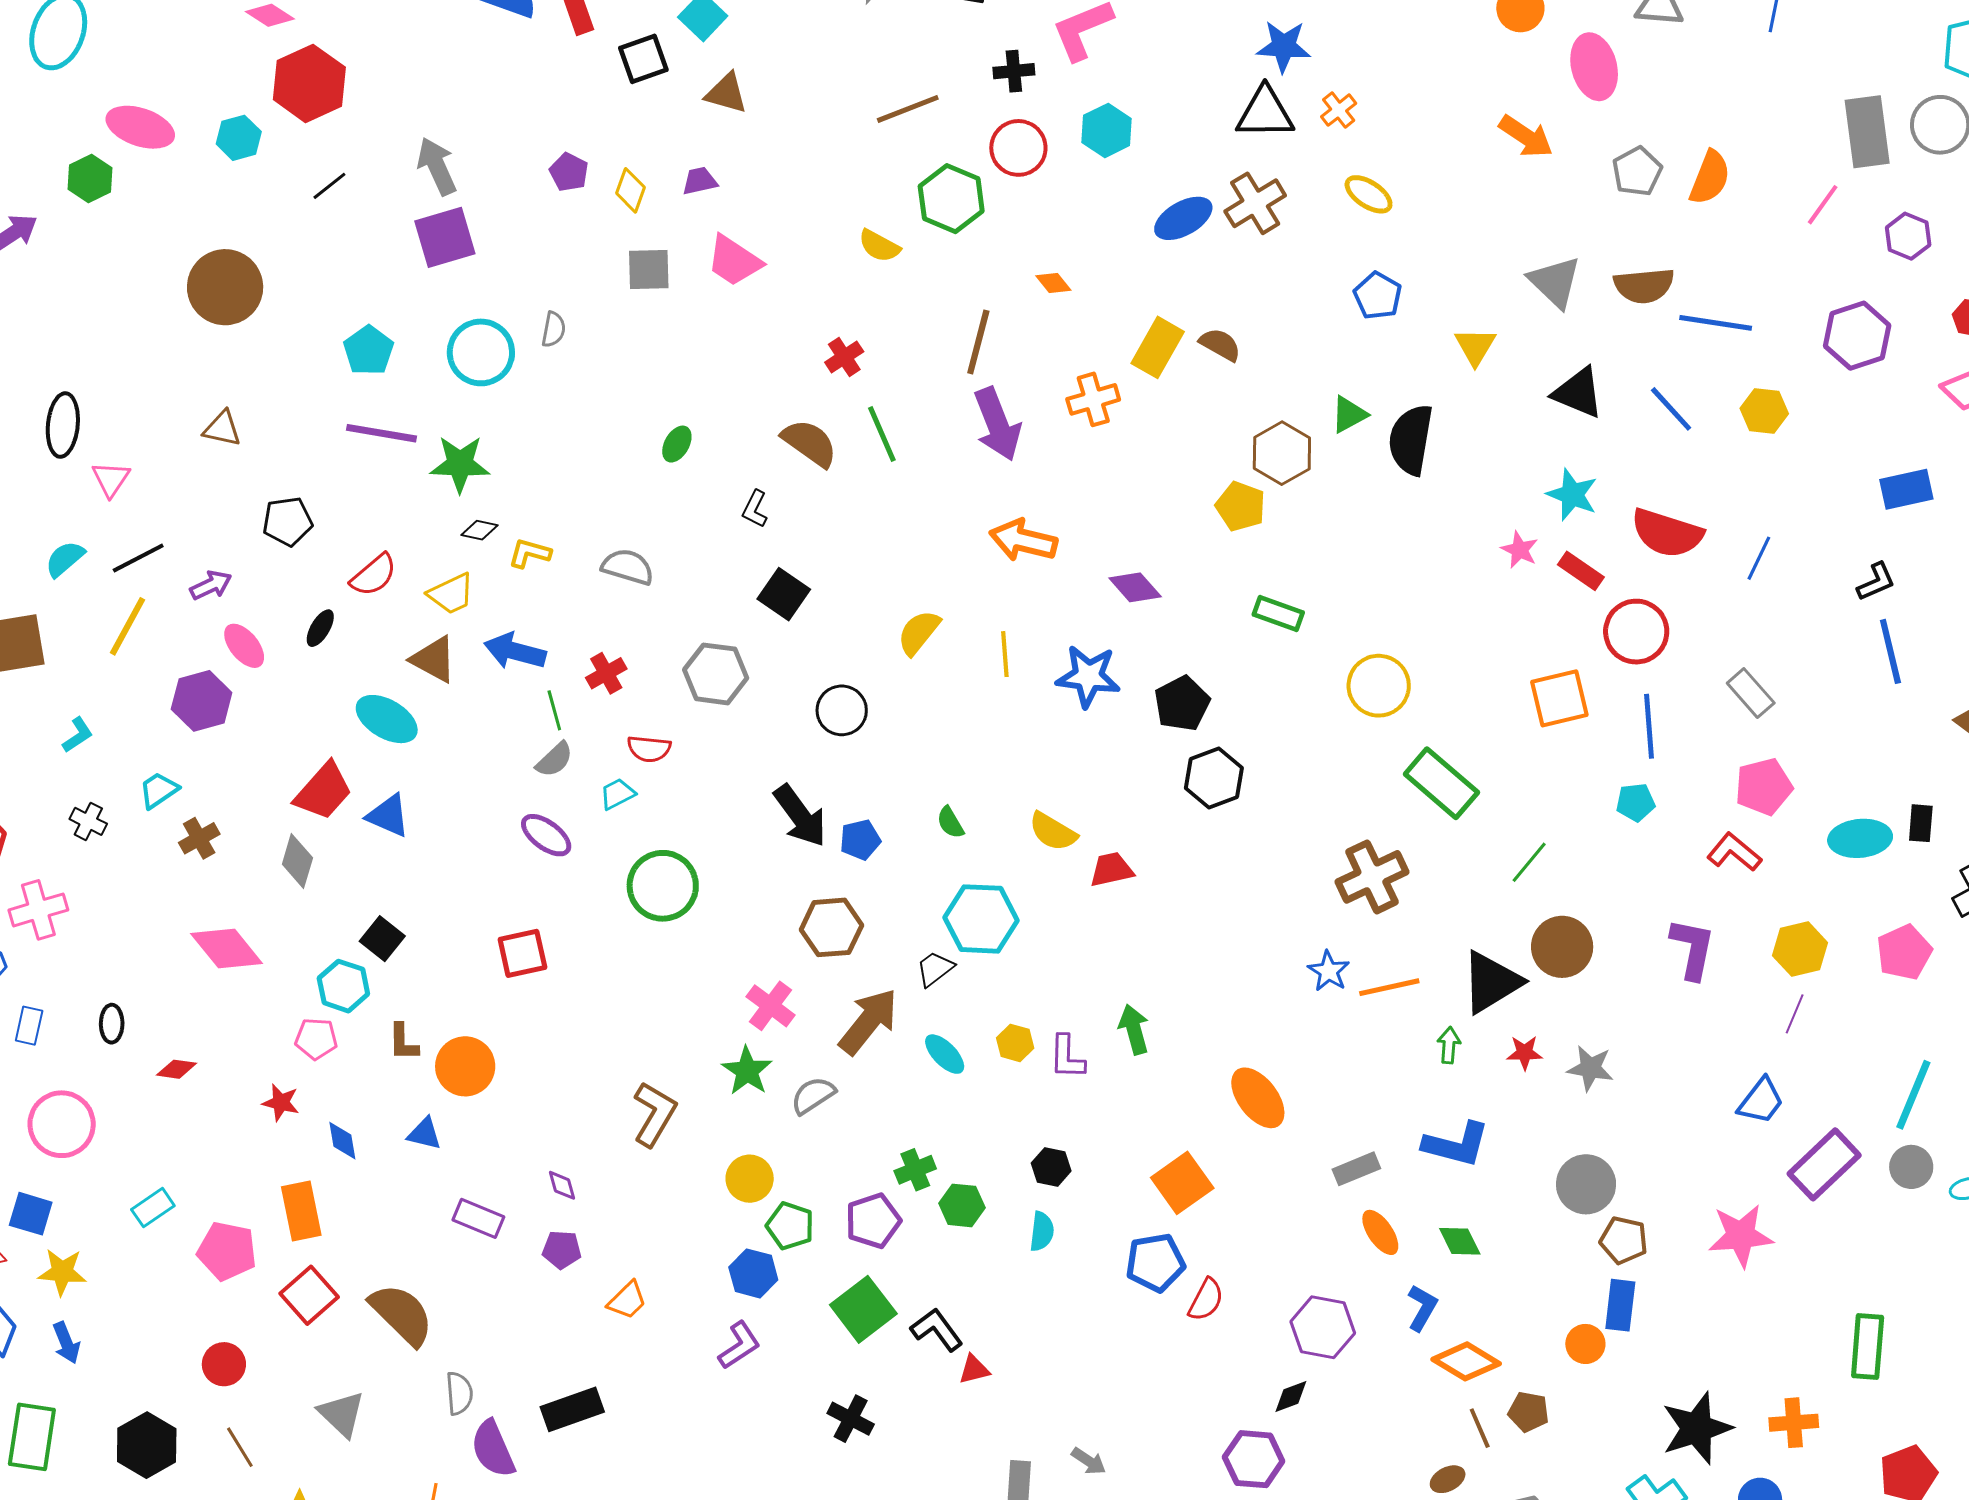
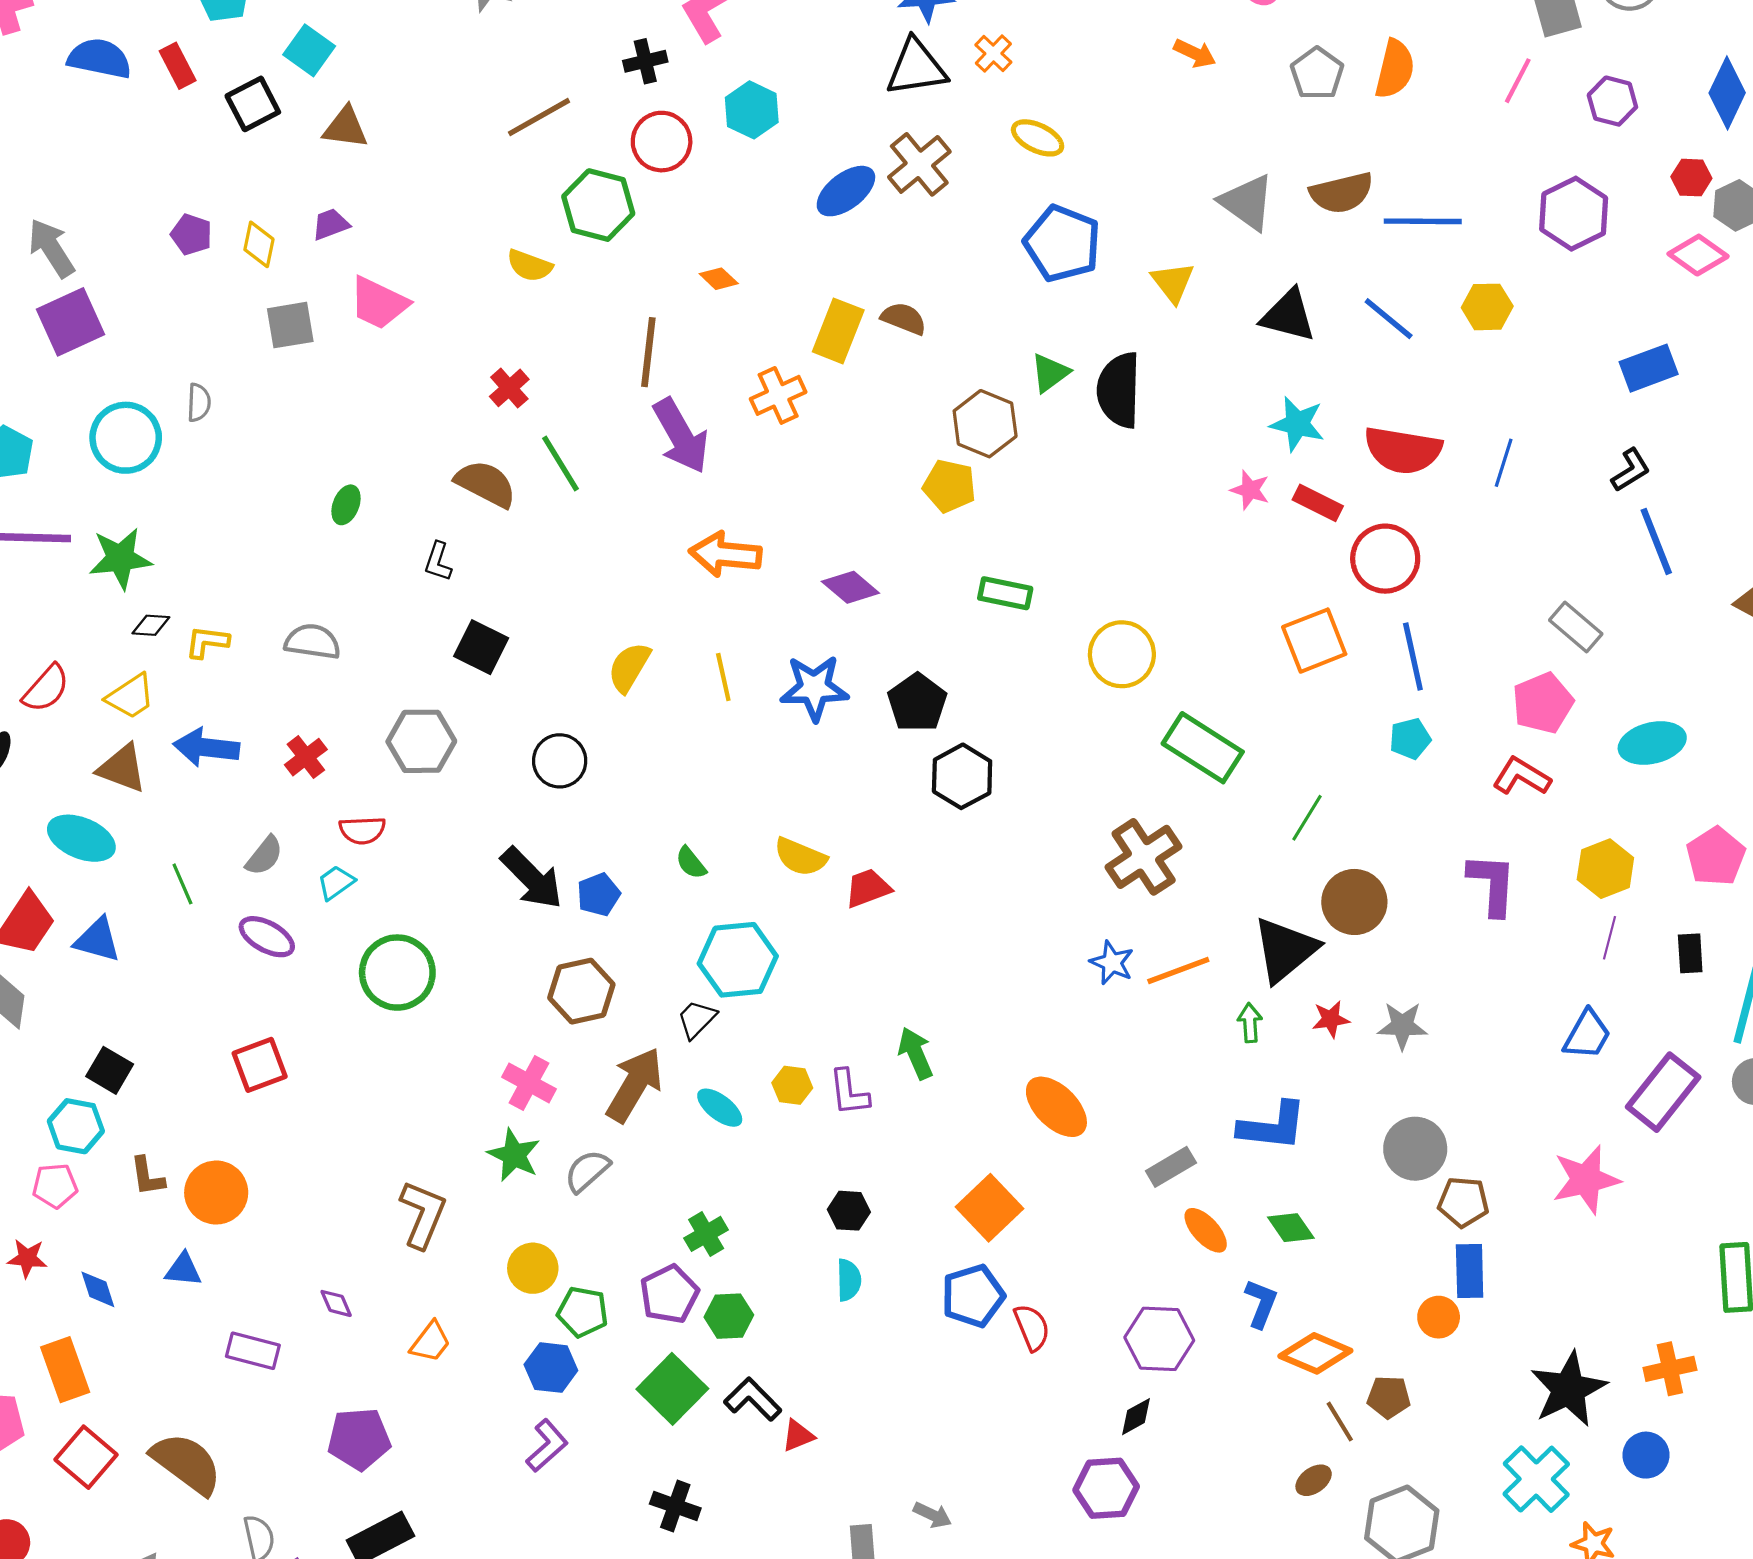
orange arrow: (1526, 136) -> (1195, 53), size x0.7
blue pentagon: (1378, 296) -> (1062, 243), size x1.5
gray rectangle: (1751, 693) -> (1576, 627), moved
green line: (554, 710) -> (182, 884), moved
black rectangle: (1921, 823) -> (1690, 953), moved
green hexagon: (962, 1205) -> (729, 1316), moved
purple pentagon: (562, 1250) -> (359, 1439), moved, size x1.5
orange trapezoid: (627, 1300) -> (431, 1342), moved
red semicircle: (1206, 1300) -> (1032, 1327), turned -42

